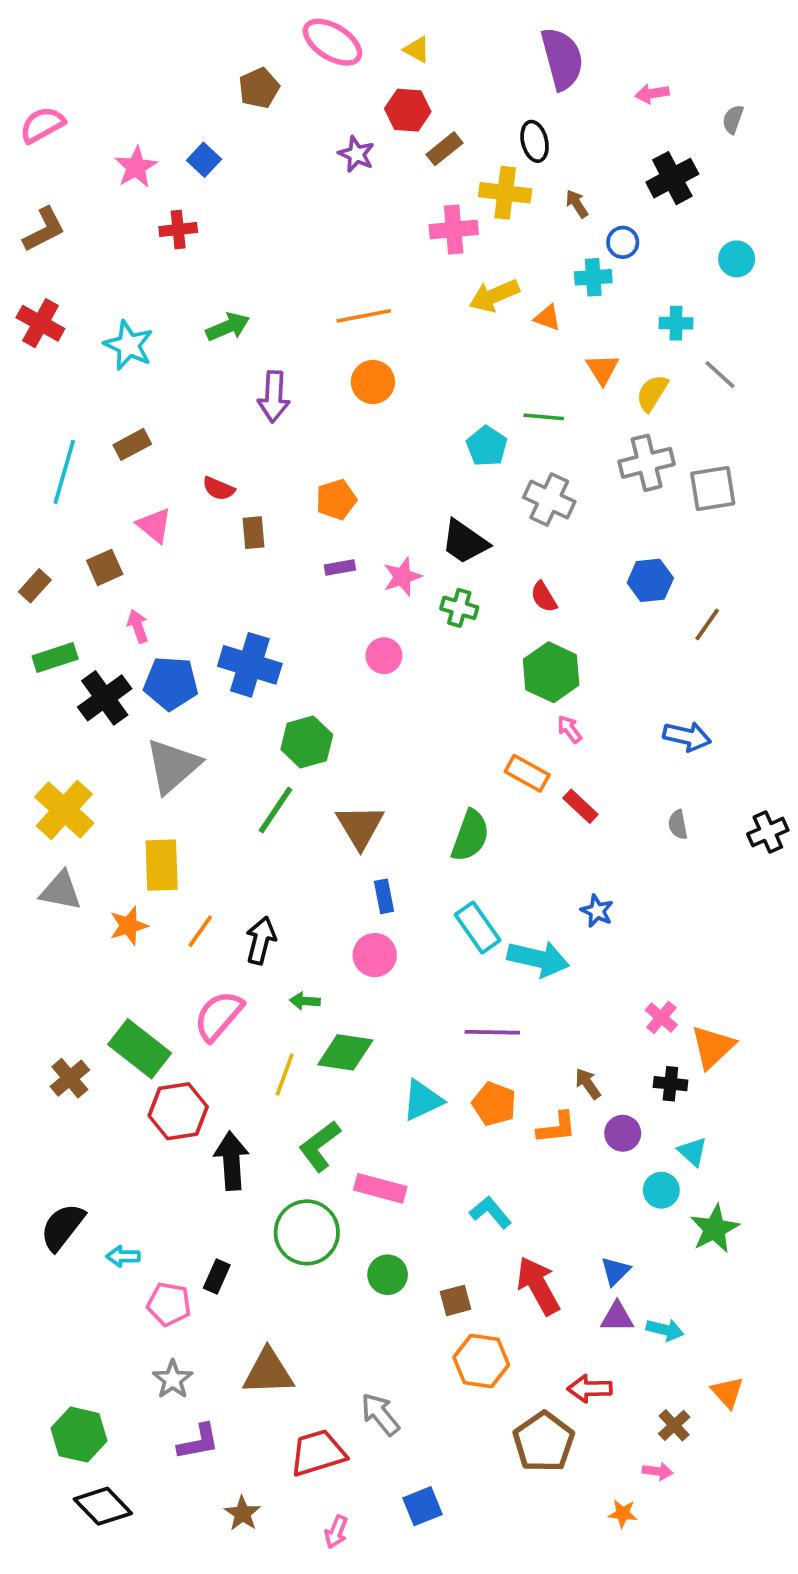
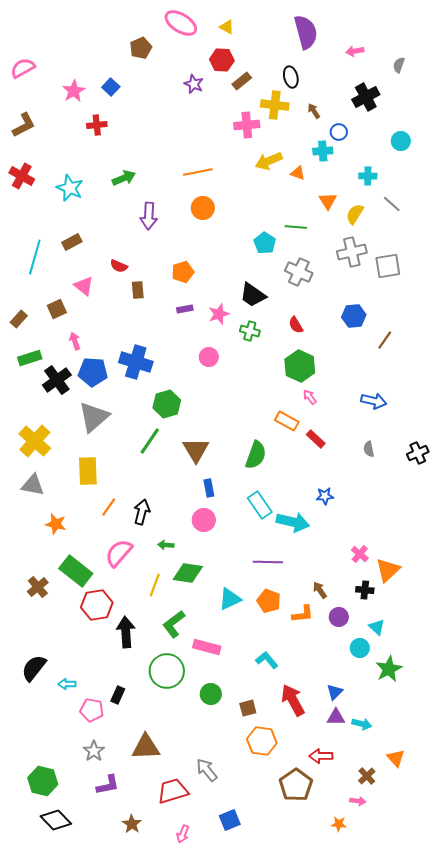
blue star: (597, 911) -> (325, 496), turned -30
orange star: (129, 926) -> (56, 524), moved, turned 30

